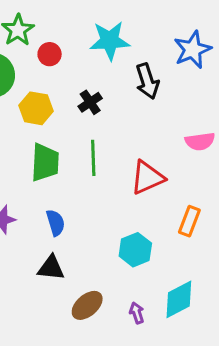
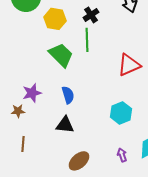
green line: (93, 158) -> (87, 40), moved
green trapezoid: (45, 162) -> (61, 55), turned -48
brown ellipse: (87, 305) -> (79, 161), moved

